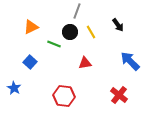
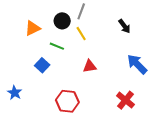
black circle: (70, 32) -> (62, 21), moved
yellow line: (91, 32) -> (81, 34), moved
blue square: (30, 62) -> (42, 65), moved

